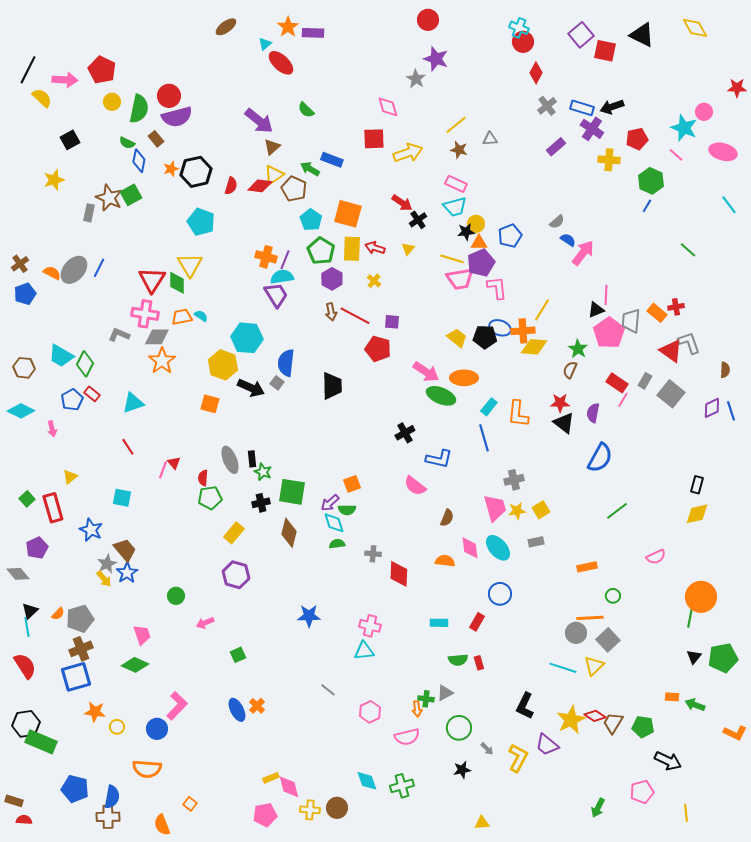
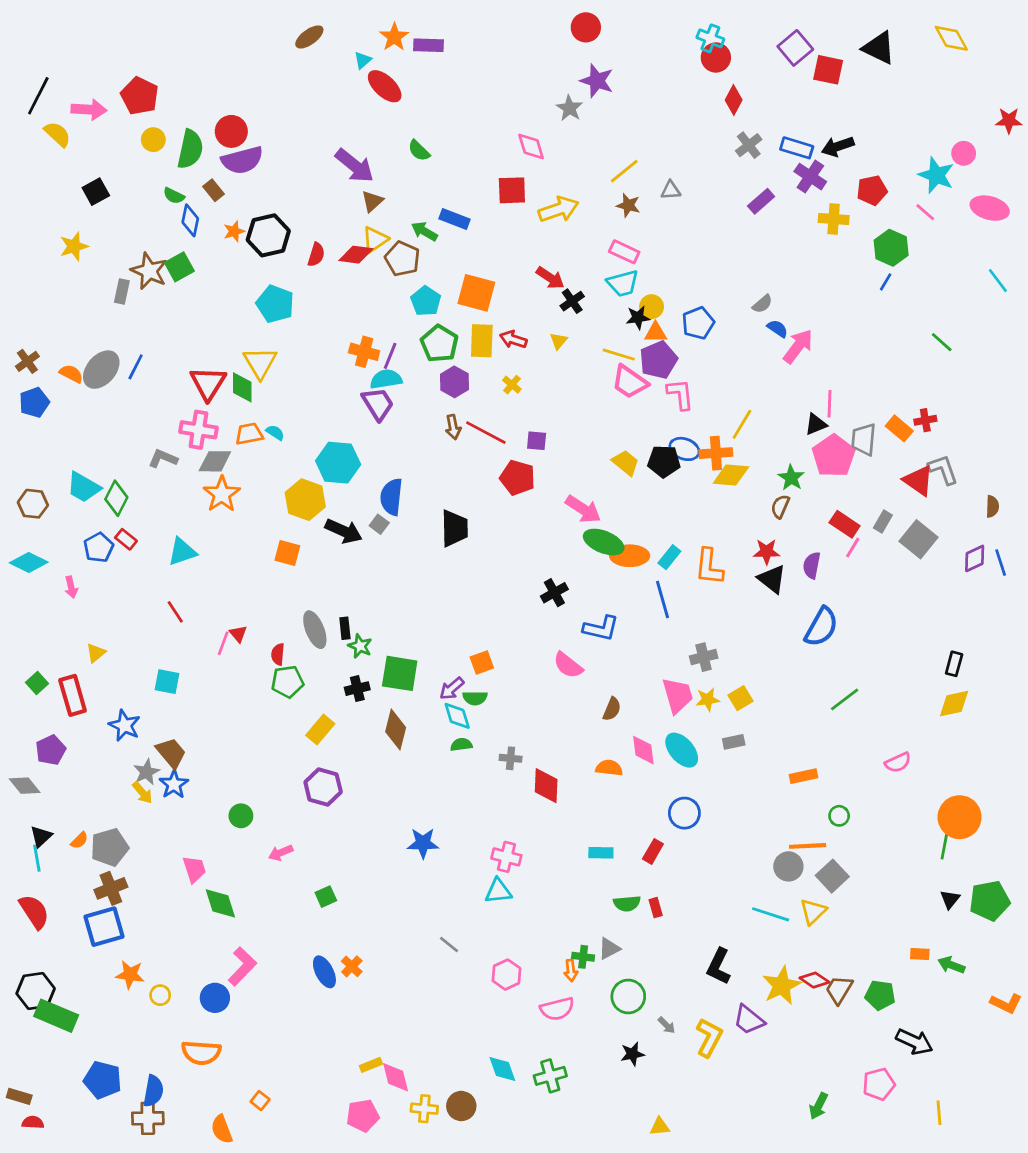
pink trapezoid: (460, 279) -> (630, 382), turned 44
orange ellipse: (464, 378) -> (630, 556), moved
green diamond: (135, 665) -> (220, 903), moved, turned 48

